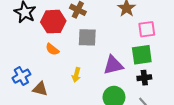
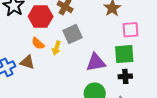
gray square: (87, 37) -> (72, 34), turned -30
yellow arrow: (76, 75) -> (56, 48), moved
brown triangle: (40, 89) -> (27, 62), moved

